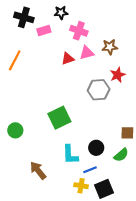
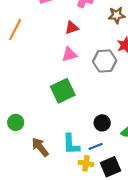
pink triangle: (87, 53) -> (69, 54), moved
green circle: (15, 130) -> (16, 122), moved
cyan L-shape: (70, 155) -> (71, 144), moved

